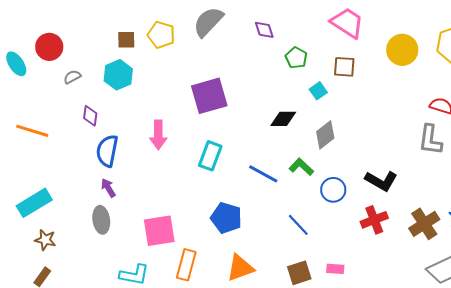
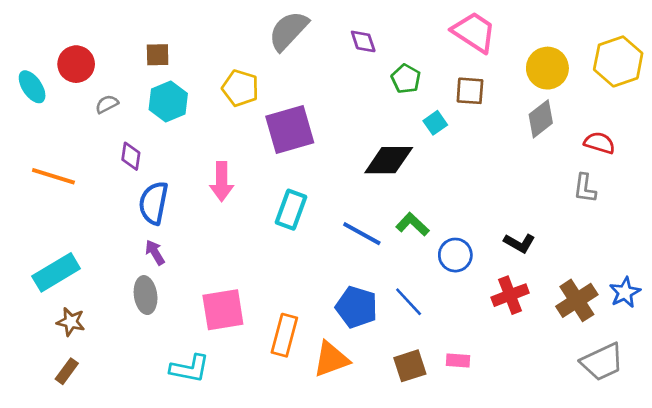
yellow pentagon: (161, 35) -> (240, 88), moved
brown square: (126, 40) -> (158, 55), moved
black diamond: (283, 119) -> (389, 160), size x1.4
gray diamond: (325, 135) -> (541, 119), moved
gray L-shape: (430, 140) -> (585, 188), size x0.7
black L-shape: (381, 181) -> (519, 243), size x0.7
blue pentagon: (226, 218) -> (356, 307), moved
orange rectangle: (186, 265) -> (284, 335), moved

